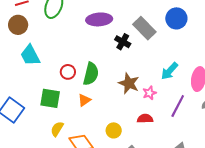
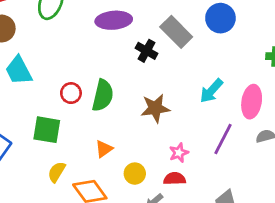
brown star: (129, 83) -> (155, 108), turned -30
pink star: (149, 93) -> (179, 153), moved
orange triangle: (84, 100) -> (104, 149), moved
red semicircle: (145, 119) -> (175, 179), moved

